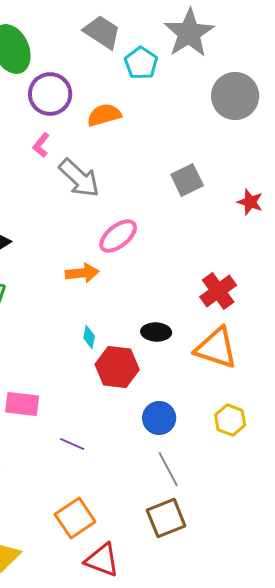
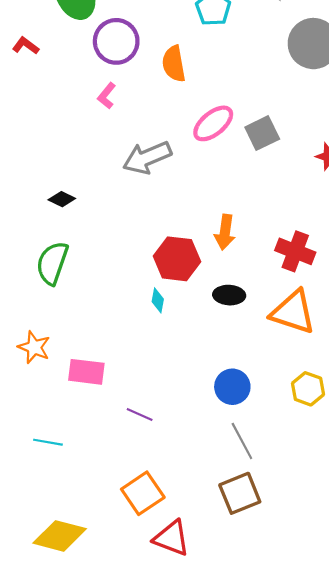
orange semicircle: (104, 115) -> (174, 64), turned -84
gray arrow: (79, 178) -> (147, 158), moved, turned 114
pink ellipse: (118, 236) -> (213, 123), moved
orange arrow: (82, 273) -> (225, 232), moved, turned 104
red cross: (218, 291) -> (295, 251), turned -33
red hexagon: (117, 367) -> (177, 259), moved

